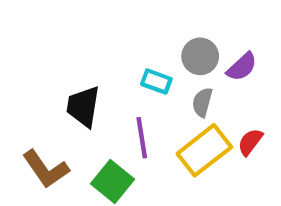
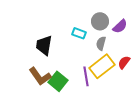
purple line: (142, 138) -> (86, 76), moved
brown L-shape: (46, 169) -> (40, 76), moved

